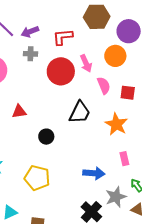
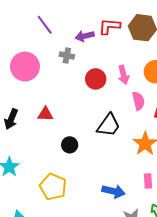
purple arrow: (30, 32) -> (85, 36), moved
red L-shape: (63, 37) -> (109, 26), moved
red circle: (61, 71) -> (96, 79), size x0.7

